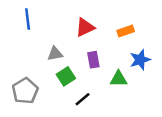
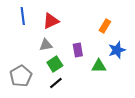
red triangle: (85, 27) -> (51, 21), moved
orange rectangle: (126, 31) -> (105, 26), turned -40
black line: (83, 99) -> (56, 83), moved

